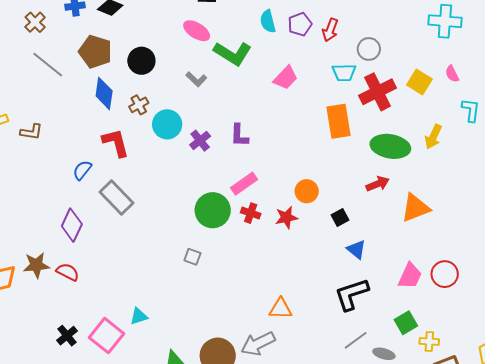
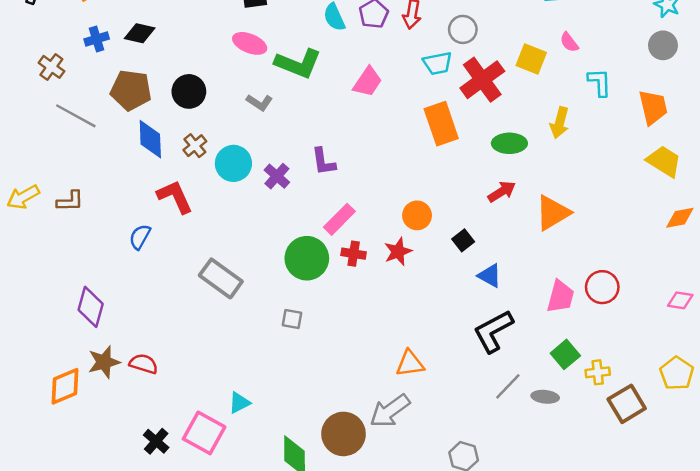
green ellipse: (390, 146) -> (509, 143), size x0.7
gray rectangle: (116, 198) -> (221, 278), moved
purple diamond: (72, 225) -> (91, 307), moved

